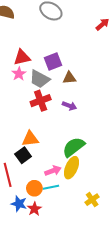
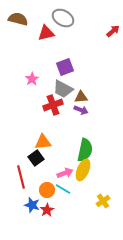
red triangle: (22, 57) -> (46, 33), moved
brown triangle: (69, 78) -> (81, 97), moved
gray trapezoid: (40, 79) -> (63, 89), moved
green semicircle: (74, 147) -> (85, 150), turned 140
cyan line: (51, 187) -> (63, 189), turned 42

